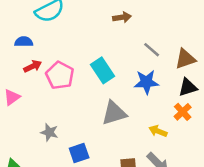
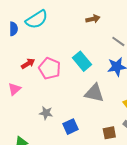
blue semicircle: (24, 42) -> (14, 29), moved, turned 96
gray triangle: (114, 113) -> (94, 93), turned 35

